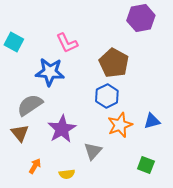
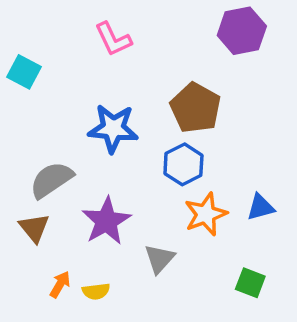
pink L-shape: (67, 43) -> (113, 39), moved
blue star: (50, 72) -> (113, 128), moved
yellow semicircle: (67, 174) -> (96, 291), moved

